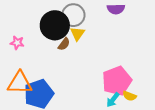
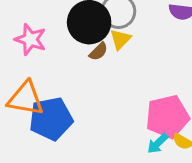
pink star: (17, 43) -> (30, 39), size x1.5

